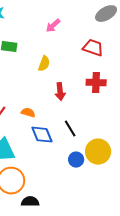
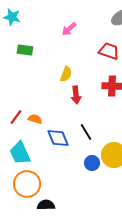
yellow semicircle: (44, 64) -> (66, 74), moved
orange semicircle: (28, 113) -> (35, 119), moved

